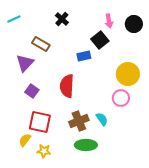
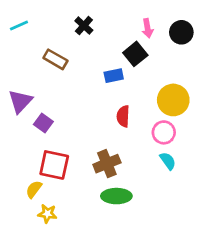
purple triangle: (25, 63) -> (20, 101), moved
red semicircle: (67, 86) -> (123, 116), moved, size x0.7
cyan semicircle: (102, 119) -> (168, 161), moved
yellow star: (44, 151) -> (47, 214), moved

